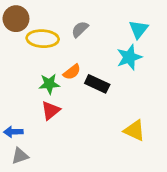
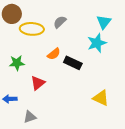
green star: (49, 84) -> (17, 63), moved
gray triangle: (20, 156) -> (30, 117), moved

